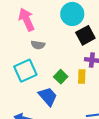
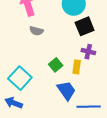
cyan square: (25, 71) -> (20, 78), moved, turned -30
blue trapezoid: (48, 96) -> (66, 90), moved

